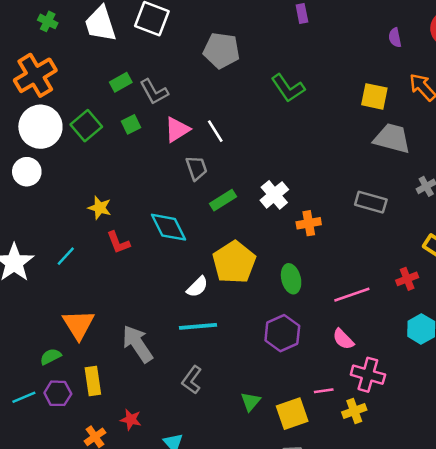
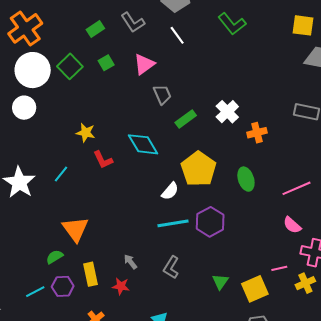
gray L-shape: (154, 92) -> (133, 22), moved
white line: (215, 131) -> (177, 35), moved
purple hexagon: (282, 333) -> (210, 222), moved
gray arrow: (138, 344) -> (130, 262), moved, size x0.5
red star: (131, 420) -> (121, 286), moved

